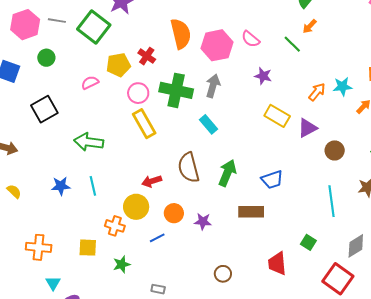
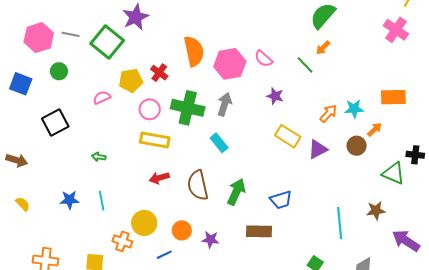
yellow rectangle: (144, 124) -> (155, 140), turned -52
green arrow: (89, 142) -> (99, 157), size x0.5
brown circle: (335, 150) -> (357, 146), moved
red arrow: (152, 181) -> (159, 178), moved

